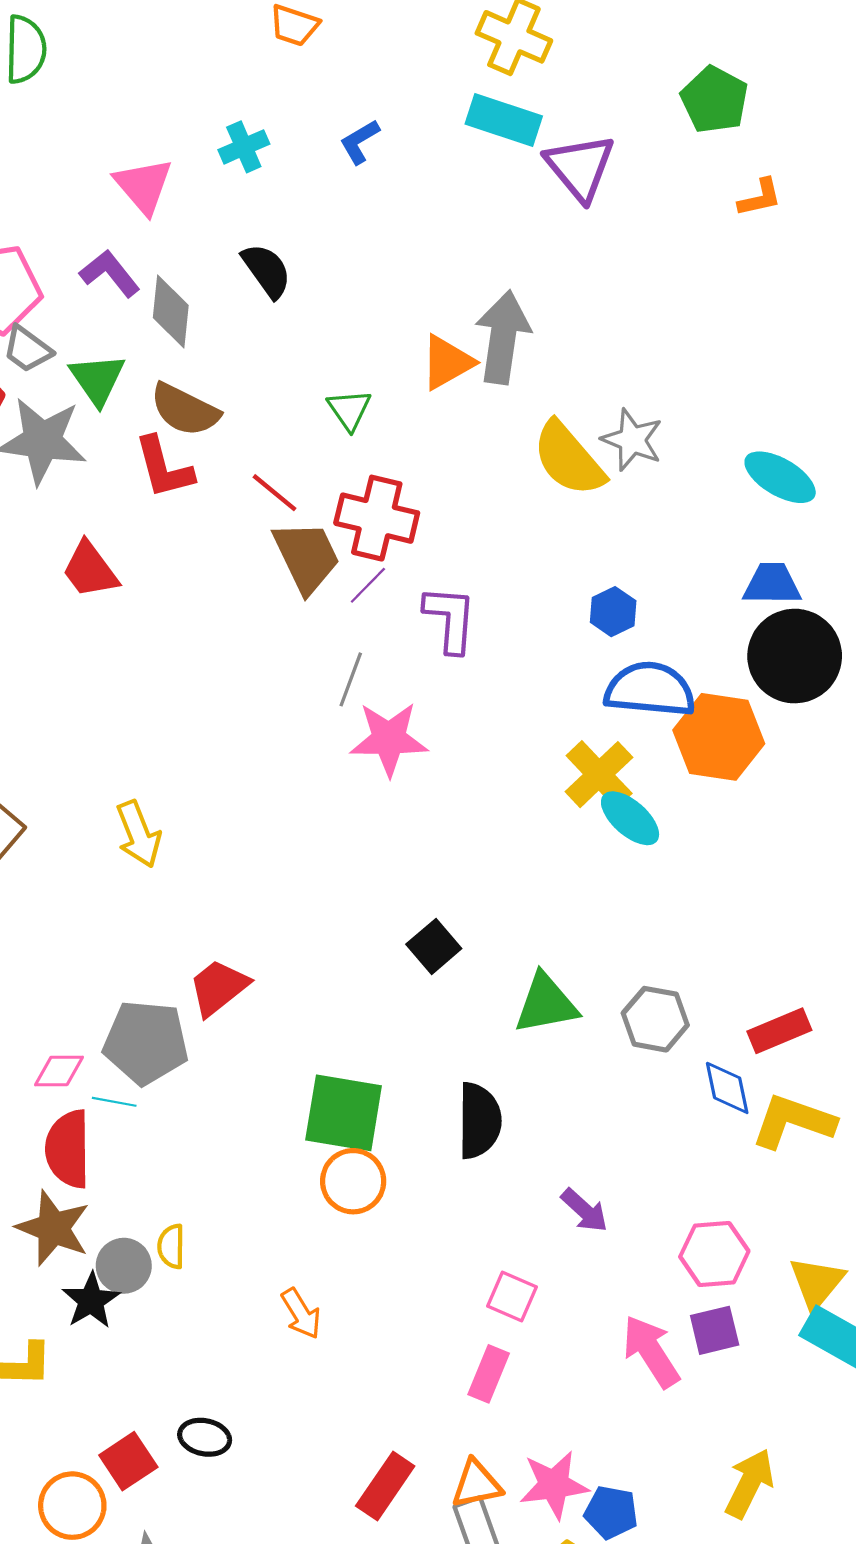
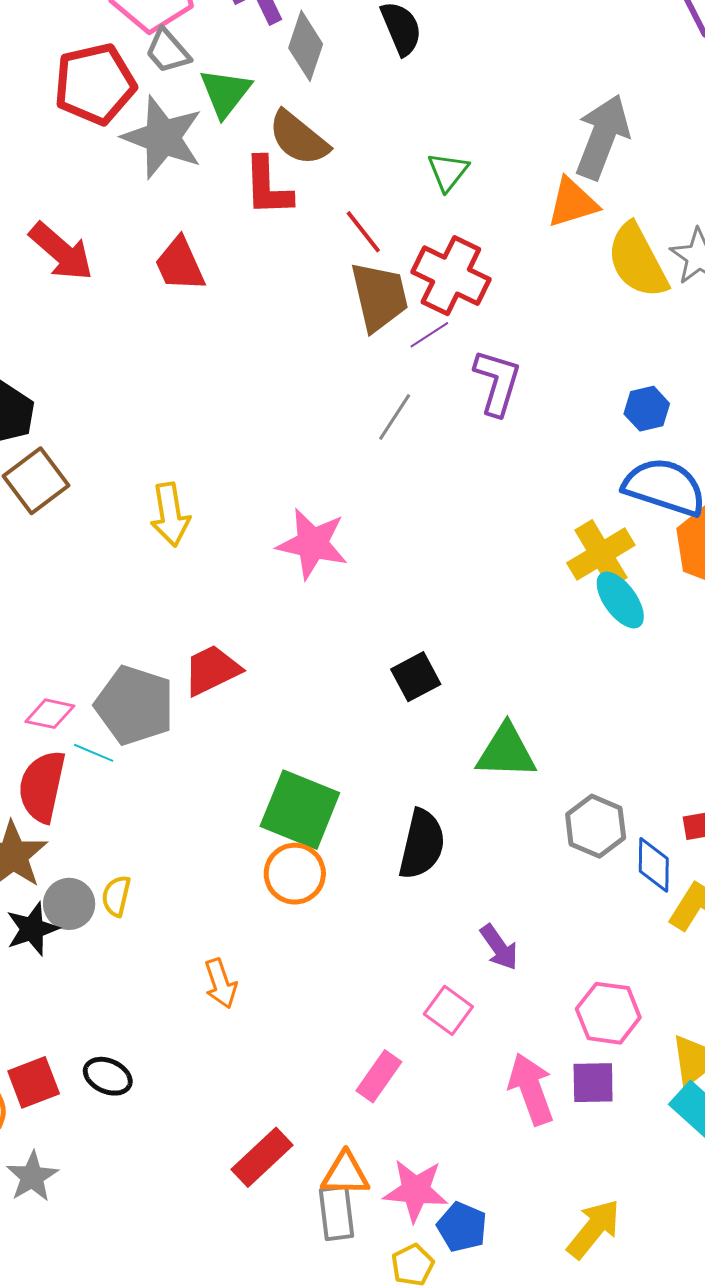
orange triangle: (447, 362) -> (573, 203), moved
pink star: (389, 739) -> (312, 544), moved
gray hexagon: (655, 1019) -> (596, 826), moved
pink square: (512, 1296) -> (448, 1010), moved

